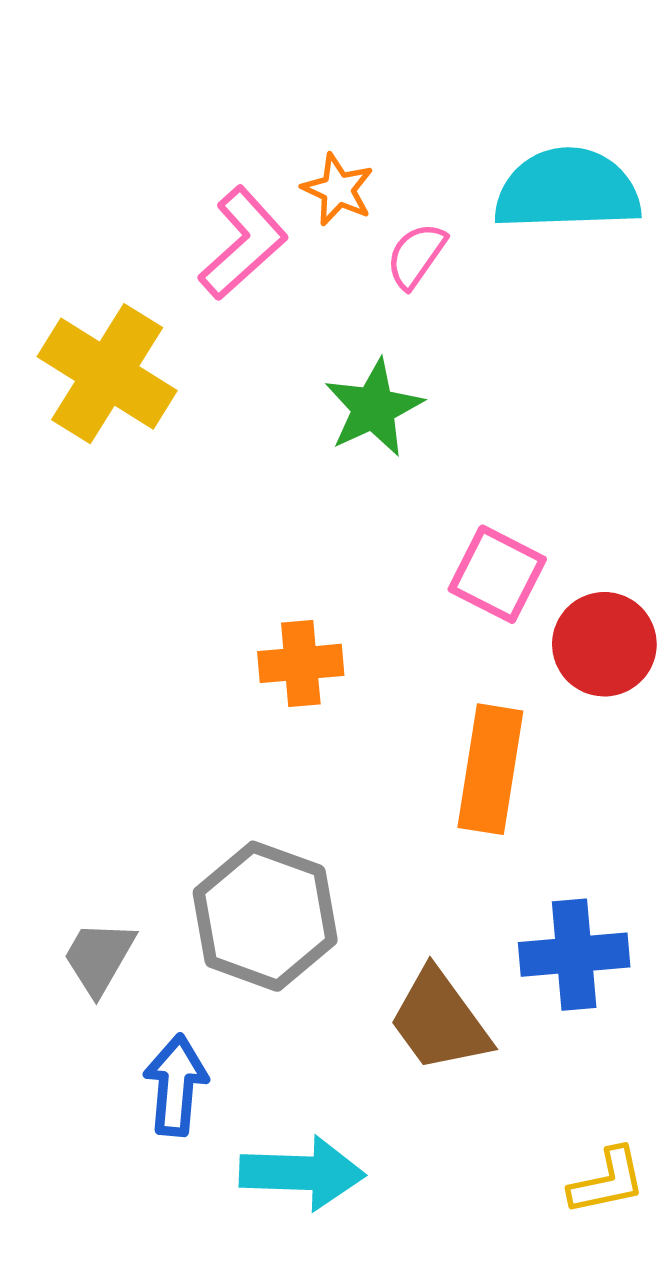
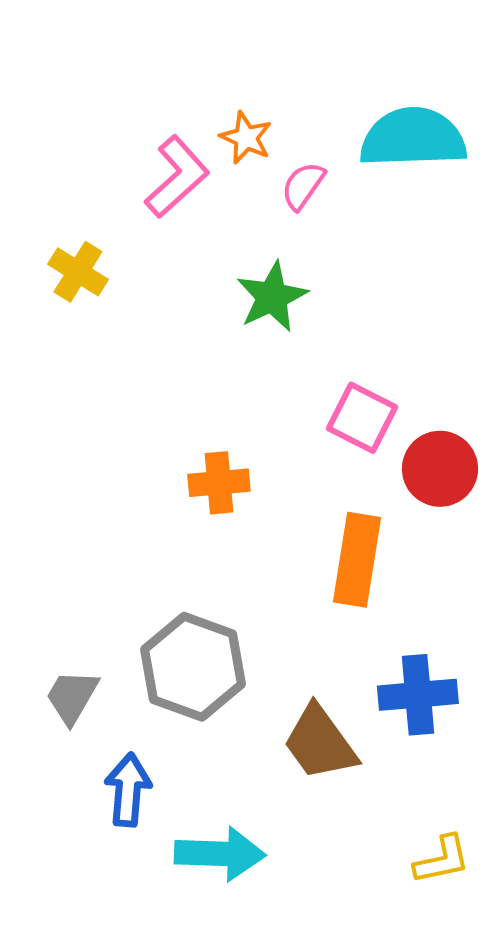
yellow cross: (107, 374) -> (78, 272), size x0.6

